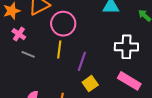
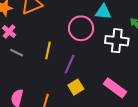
pink circle: (63, 24) -> (81, 28), moved
white cross: (126, 47) -> (117, 41), moved

